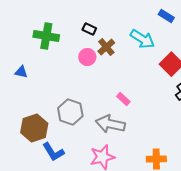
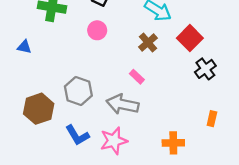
brown cross: (106, 47) -> (148, 42), moved
blue L-shape: (53, 152) -> (77, 135), moved

